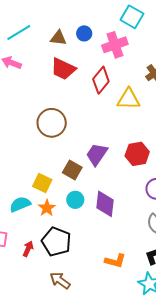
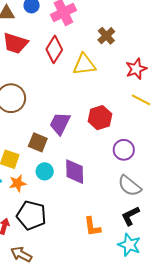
orange star: (47, 208) -> (18, 183), turned 30
orange L-shape: (115, 261) -> (92, 227), turned 75
brown arrow: (60, 280) -> (21, 254), moved

